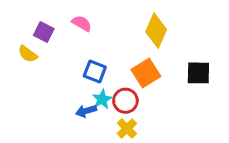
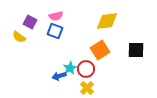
pink semicircle: (82, 23) -> (56, 16), turned 136
yellow diamond: (156, 31) -> (107, 21), turned 60
blue square: (95, 72) -> (55, 31), moved

